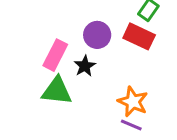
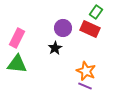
pink rectangle: (55, 55) -> (17, 38), moved
green triangle: (57, 91) -> (17, 64), moved

